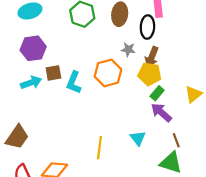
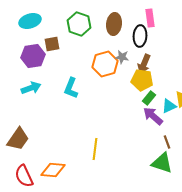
brown square: (53, 73) -> (52, 44), moved
orange hexagon: (108, 73) -> (105, 64), moved
cyan triangle: (138, 138) -> (169, 106), moved, turned 42

